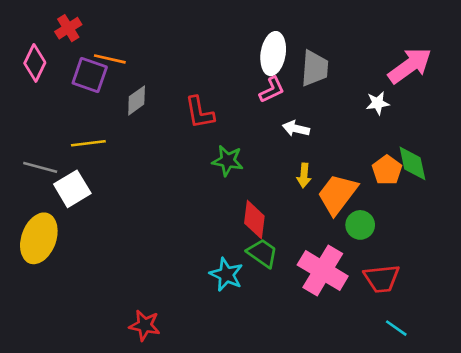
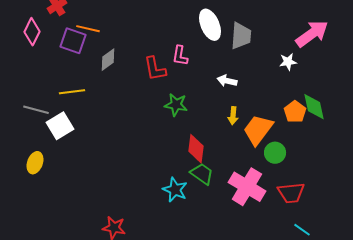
white ellipse: (273, 54) -> (210, 25), turned -32
pink L-shape: (272, 90) -> (180, 56), moved, turned 125
yellow ellipse: (39, 238) -> (35, 163), size x0.6

